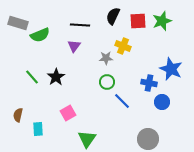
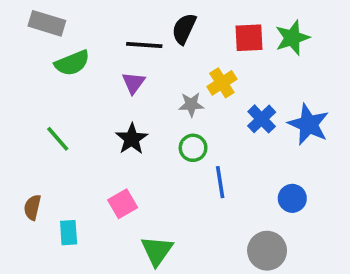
black semicircle: (113, 16) -> (184, 29), moved
gray rectangle: (18, 23) -> (47, 23), moved
yellow cross: (123, 46) -> (222, 83), turned 35
black star: (56, 77) -> (132, 139), moved
blue cross: (149, 83) -> (262, 119), moved, turned 35
blue line: (122, 101) -> (220, 182), turned 36
blue circle: (162, 102) -> (292, 198), moved

